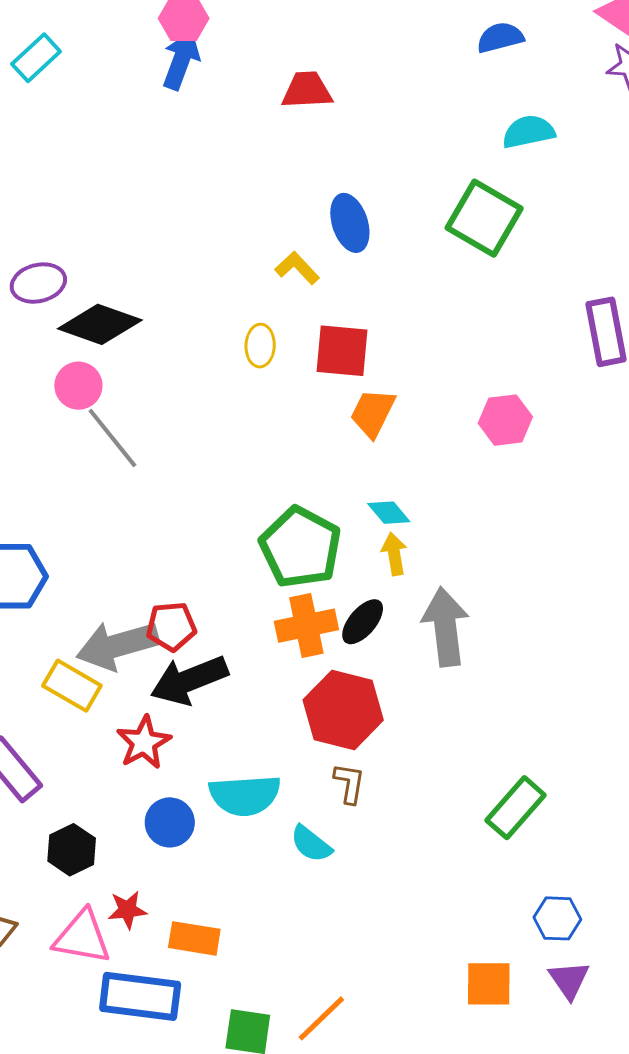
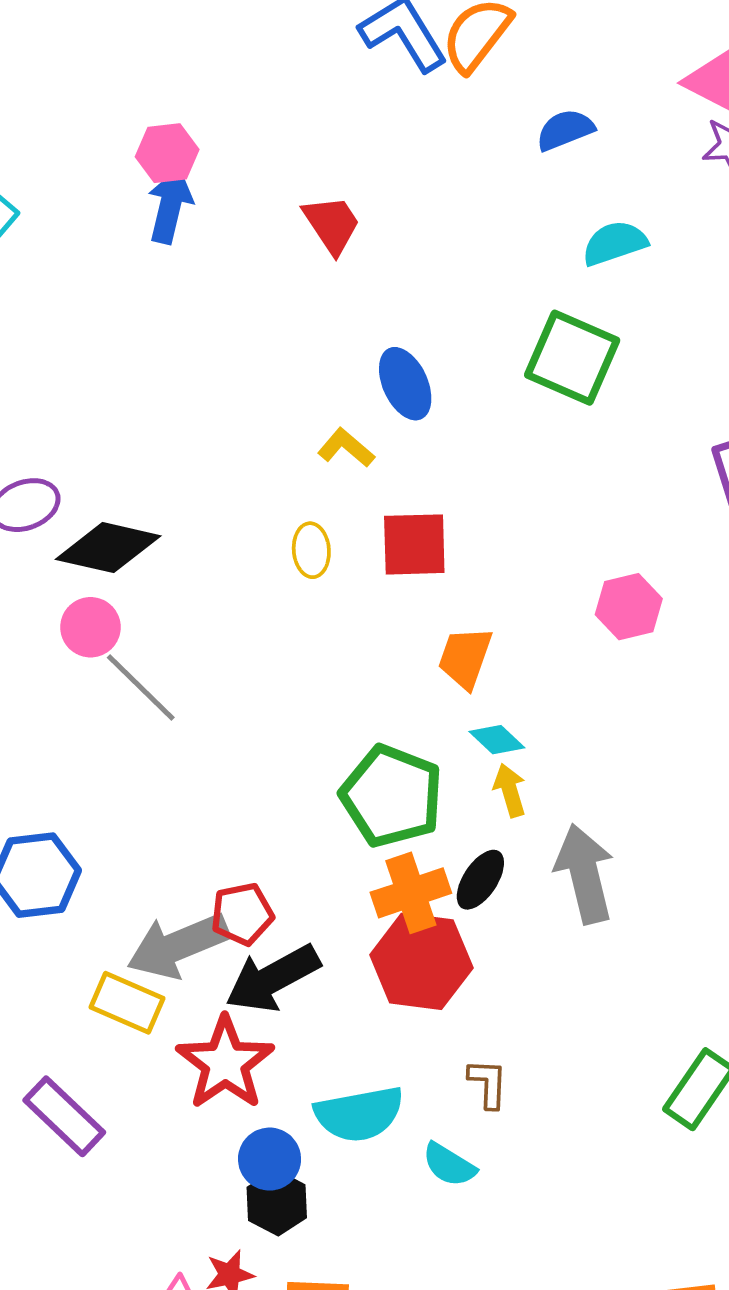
red trapezoid: (307, 90) -> (332, 224), turned 66
orange trapezoid: (373, 413) -> (465, 658), moved
red hexagon: (343, 710) -> (421, 961), moved
red star: (144, 742) -> (225, 1063), size x1.4
black hexagon: (72, 850) -> (277, 1203), moved

